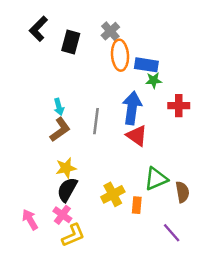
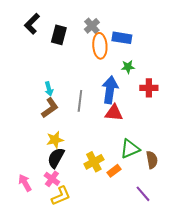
blue rectangle: (146, 65) -> (122, 38), moved
red triangle: (137, 136) -> (114, 113), turned -30
orange rectangle: (137, 205) -> (114, 171), turned 48

